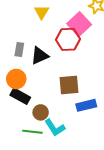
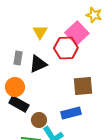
yellow triangle: (42, 12) -> (40, 32), moved
brown square: (69, 85) -> (83, 86), moved
blue rectangle: (86, 105) -> (71, 113), moved

